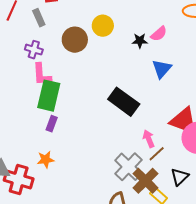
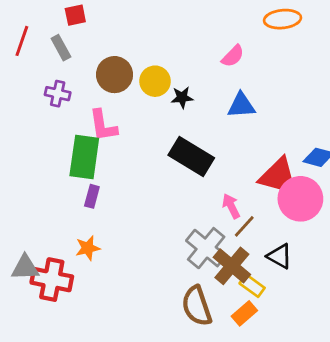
yellow circle: (103, 26) -> (155, 81), moved
black star: (140, 41) -> (182, 97), moved
blue triangle: (162, 69) -> (241, 105), turned 50
pink L-shape: (42, 75) -> (103, 125), moved
black triangle: (180, 177) -> (280, 256), turned -42

